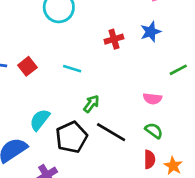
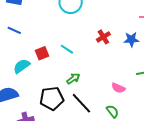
red cross: (114, 39) -> (103, 37), turned -32
red square: (27, 66) -> (42, 53), moved
cyan semicircle: (40, 120) -> (22, 66), moved

